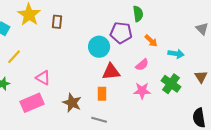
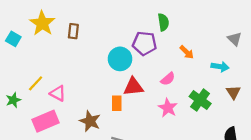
orange arrow: (151, 41) -> (187, 52), moved
cyan arrow: (176, 54) -> (220, 67), moved
yellow line: (14, 57) -> (36, 83), moved
pink star: (142, 91) -> (168, 108), turned 30
orange rectangle: (102, 94) -> (117, 103), moved

